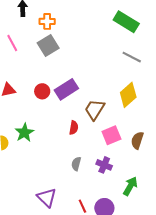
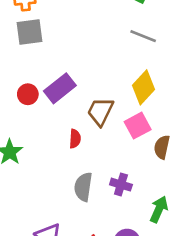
gray square: (48, 46) -> (30, 32), turned 30
pink square: (111, 135) -> (138, 126), moved
gray semicircle: (76, 164) -> (83, 187), size x1.5

